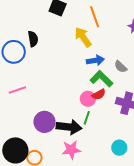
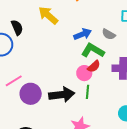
yellow arrow: (83, 37) -> (48, 15), moved
purple circle: (44, 122) -> (31, 94), moved
black arrow: (69, 127) -> (62, 95), moved

